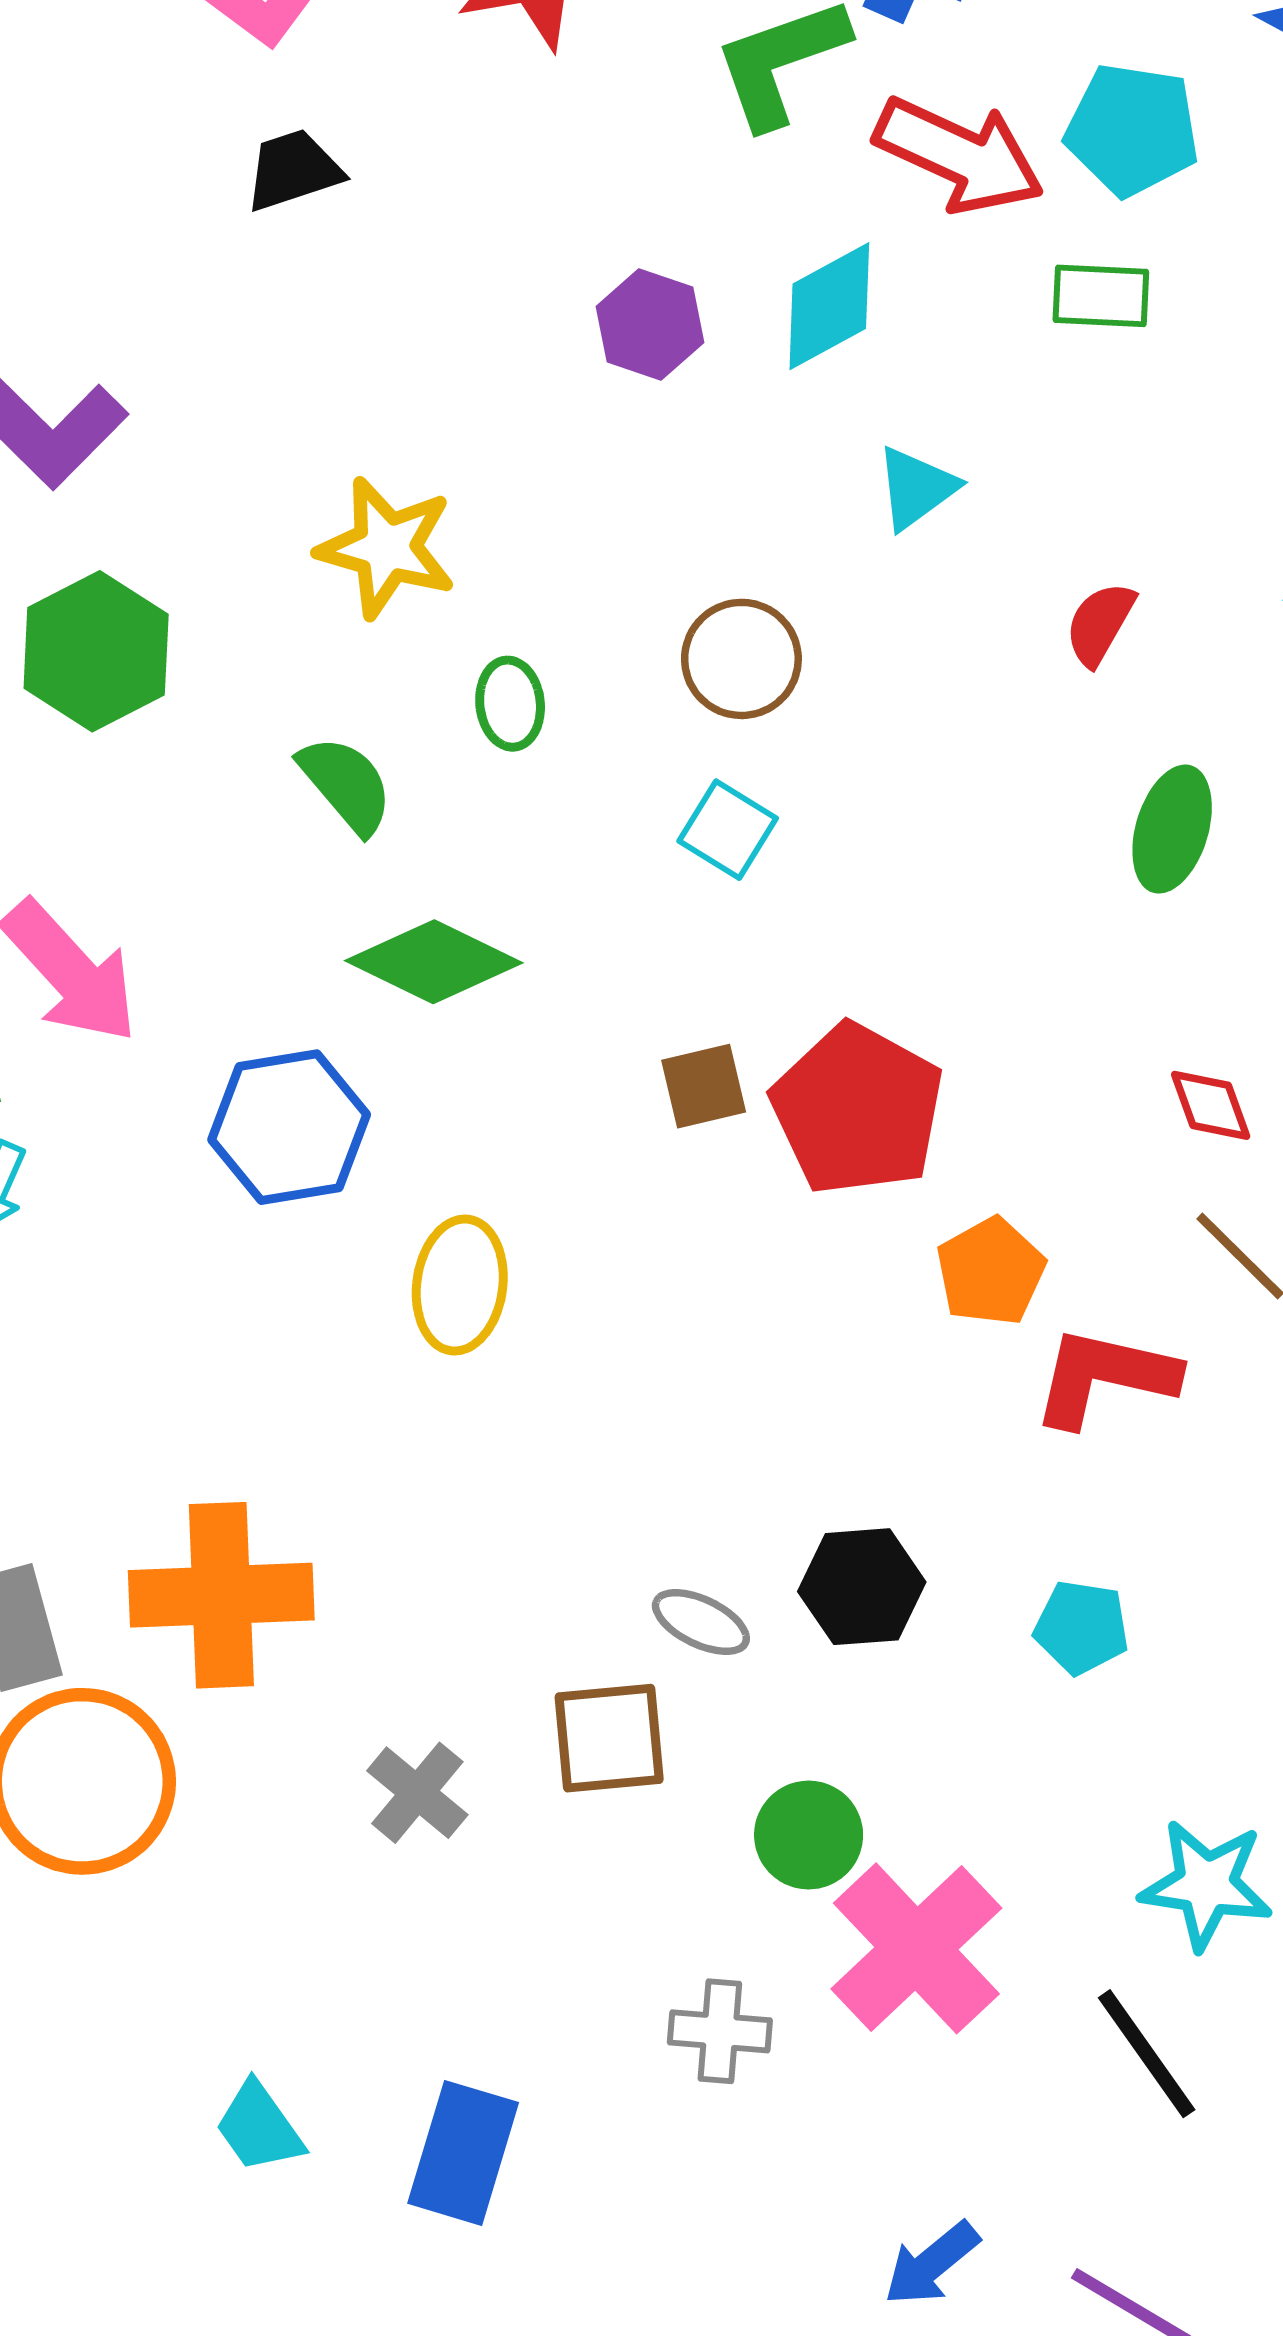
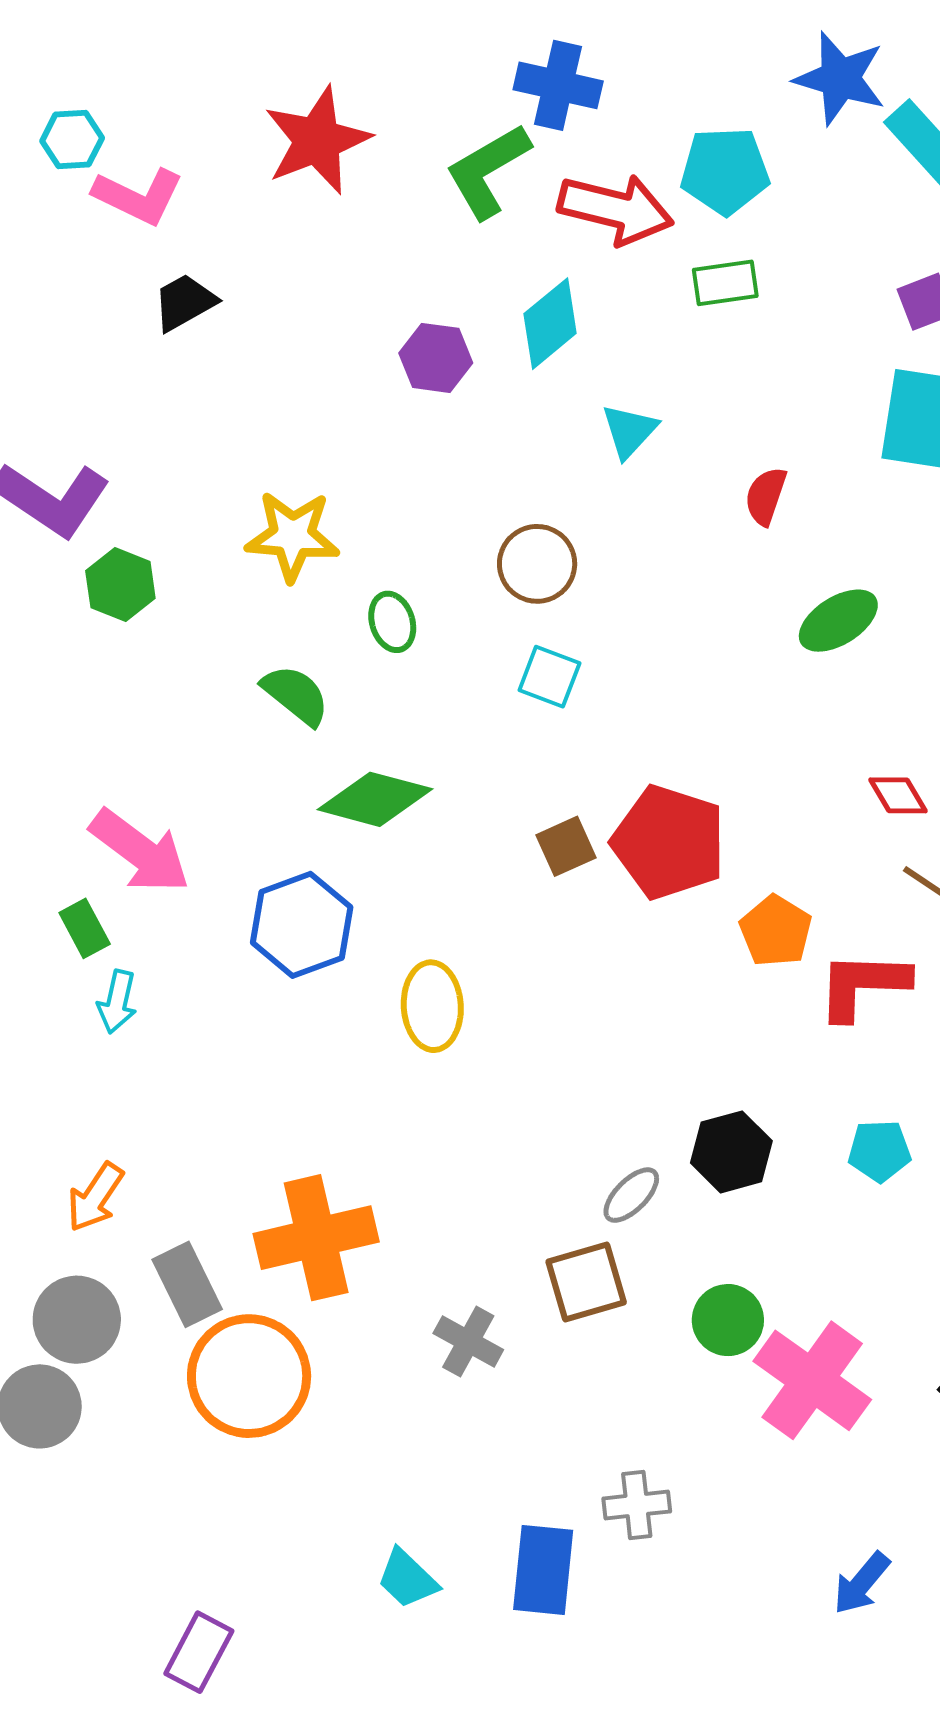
green hexagon: (96, 651) -> (120, 585), moved, size x0.7
green ellipse: (1172, 829) -> (838, 621), turned 52
gray ellipse: (701, 1622) -> (631, 1195), turned -60
gray cross: (720, 2031) -> (637, 1505), moved

